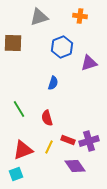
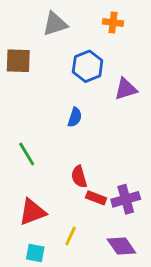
red semicircle: (47, 118) -> (79, 177), moved
yellow line: (49, 147) -> (71, 236), moved
purple diamond: (75, 166) -> (121, 246), moved
cyan square: (16, 174) -> (35, 253), moved, turned 32

